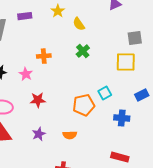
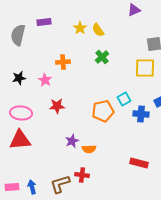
yellow star: (58, 11) -> (80, 28), moved
blue cross: (122, 118) -> (141, 114), moved
purple star: (39, 134) -> (72, 141), moved
orange semicircle: (70, 135) -> (89, 149), moved

